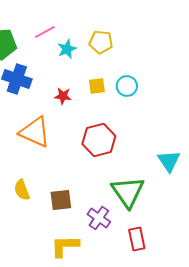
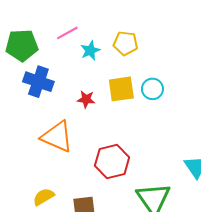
yellow square: (97, 86) -> (121, 89), size x1.5
red hexagon: (99, 140) -> (112, 161), moved
yellow semicircle: (22, 190) -> (44, 197), turned 80

